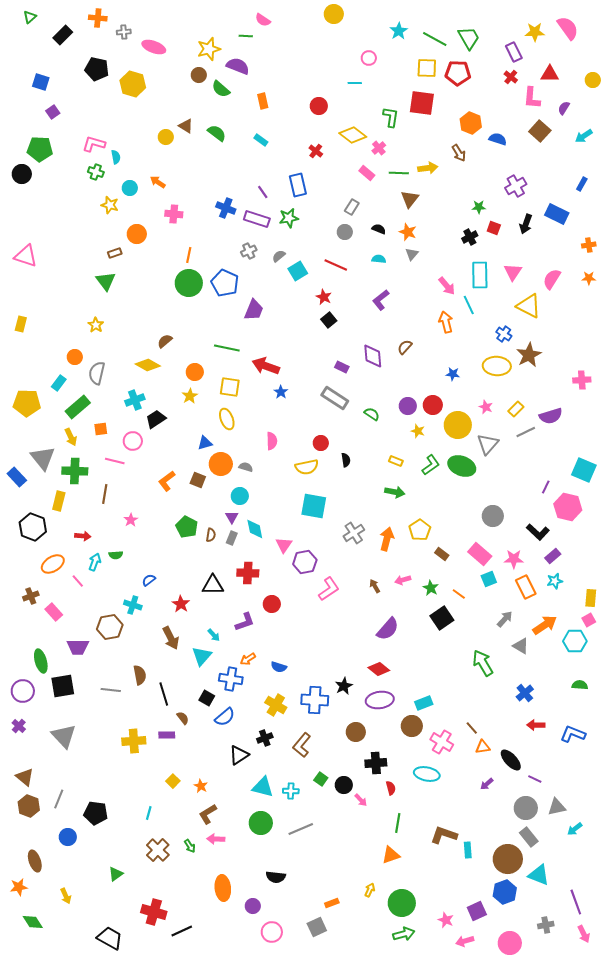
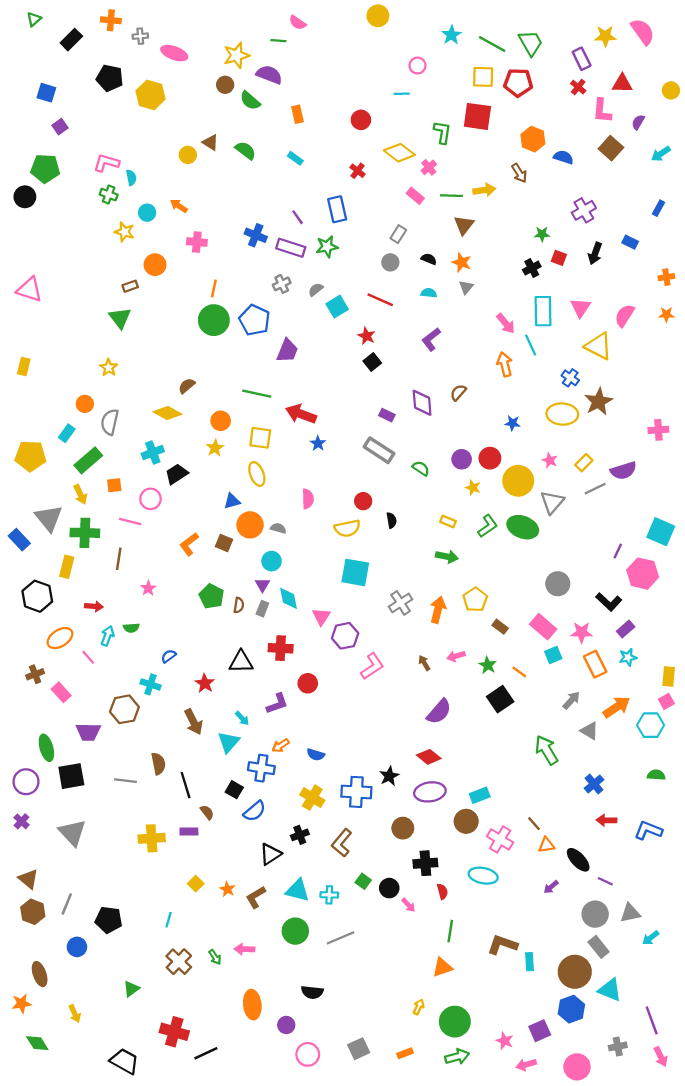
blue rectangle: (557, 214) -> (630, 242), size x0.6
brown L-shape: (208, 814) -> (256, 897), moved
orange rectangle: (332, 903) -> (405, 1053), moved

